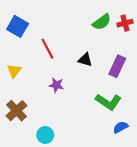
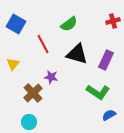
green semicircle: (102, 22) -> (69, 24), moved
black triangle: (85, 60) -> (77, 54), size x1.6
brown cross: (16, 111) -> (33, 93), moved
cyan circle: (45, 135) -> (29, 122), moved

